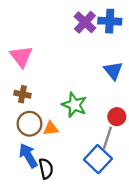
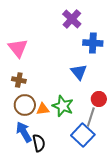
blue cross: (110, 21) -> (93, 43), moved
blue triangle: (113, 71) -> (79, 72), moved
green star: (74, 105) -> (63, 106), moved

